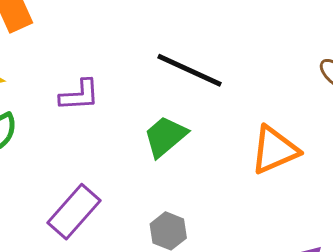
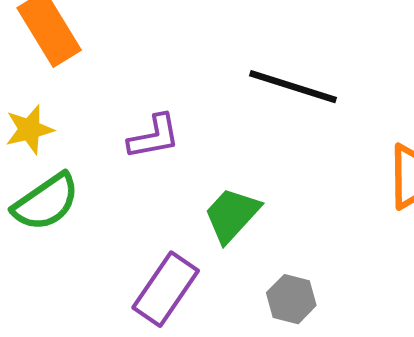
green trapezoid: (165, 136) -> (232, 215), moved

